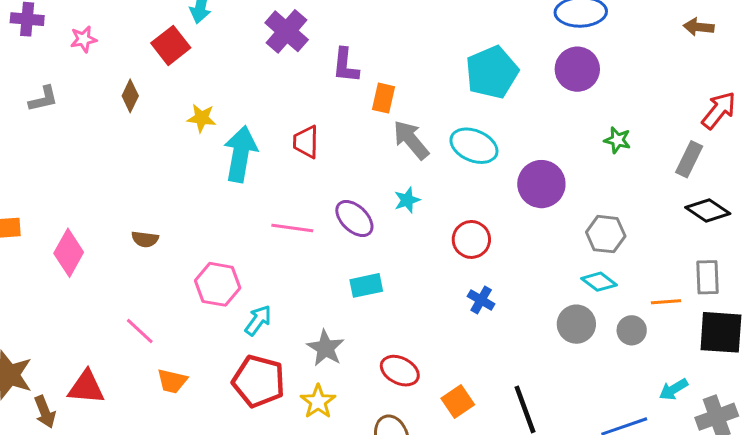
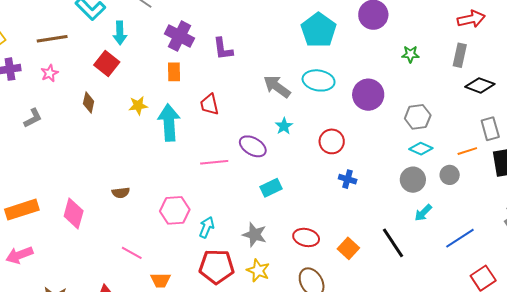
orange rectangle: (383, 98) -> (174, 72), moved
red arrow: (719, 110) -> (471, 19), turned 52
cyan arrow: (673, 389) -> (423, 213), moved

